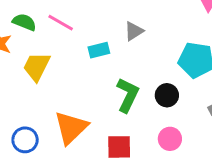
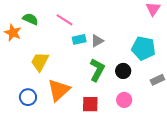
pink line: (61, 23) -> (64, 20), moved
gray triangle: (134, 31) -> (97, 41), moved
yellow trapezoid: (37, 67) -> (40, 62), moved

